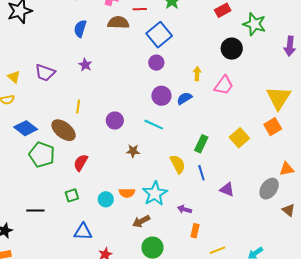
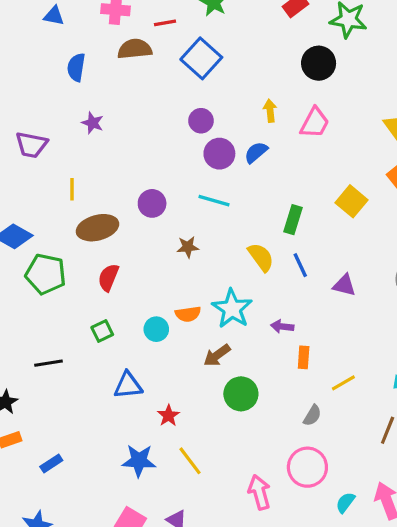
purple circle: (156, 63) -> (201, 121), moved
yellow line: (78, 107) -> (72, 189), moved
brown ellipse: (64, 130) -> (97, 228), moved, turned -45

